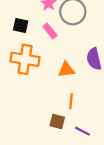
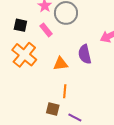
orange cross: (25, 59) -> (24, 55), turned 30

